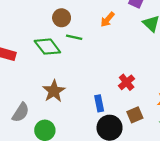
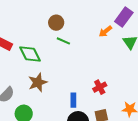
orange arrow: (108, 19) -> (105, 31), moved
green diamond: (47, 47) -> (30, 54), moved

